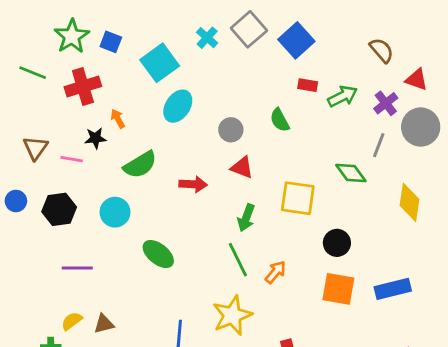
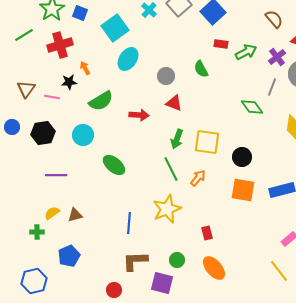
green line: (33, 73) -> (24, 35), turned -54
yellow square: (298, 198) -> (207, 142), moved

